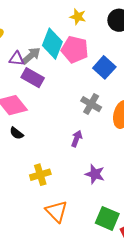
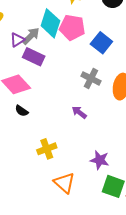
purple triangle: (17, 59) -> (17, 40), turned -35
purple arrow: (77, 139) -> (79, 112), turned -70
purple star: (95, 174) -> (100, 160), moved

